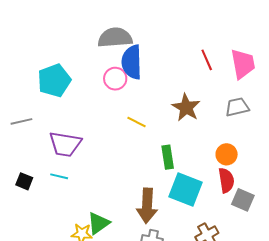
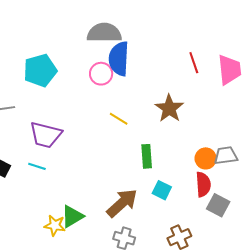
gray trapezoid: (237, 107) -> (226, 156), moved
cyan square: (186, 190) -> (162, 190), size x0.6
brown arrow: (147, 206) -> (122, 203), turned -140

